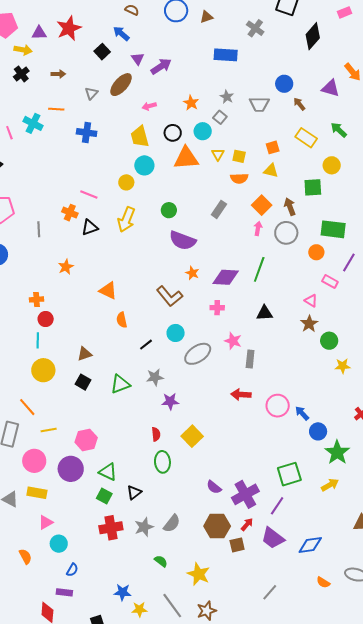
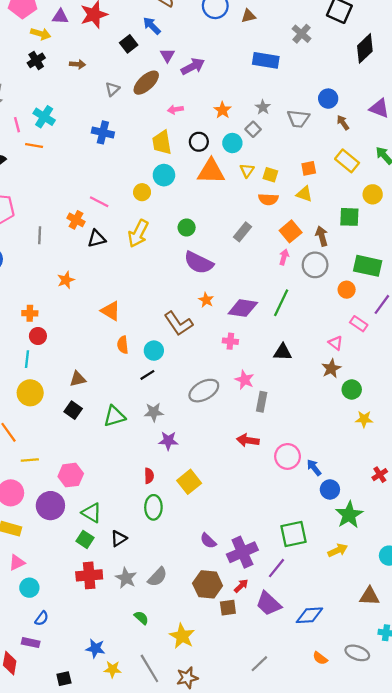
orange line: (56, 109) -> (34, 145), moved
cyan circle: (176, 333) -> (154, 351), moved
gray star: (144, 527) -> (126, 578), turned -30

